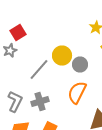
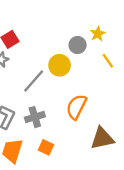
gray circle: (80, 64) -> (78, 45), moved

